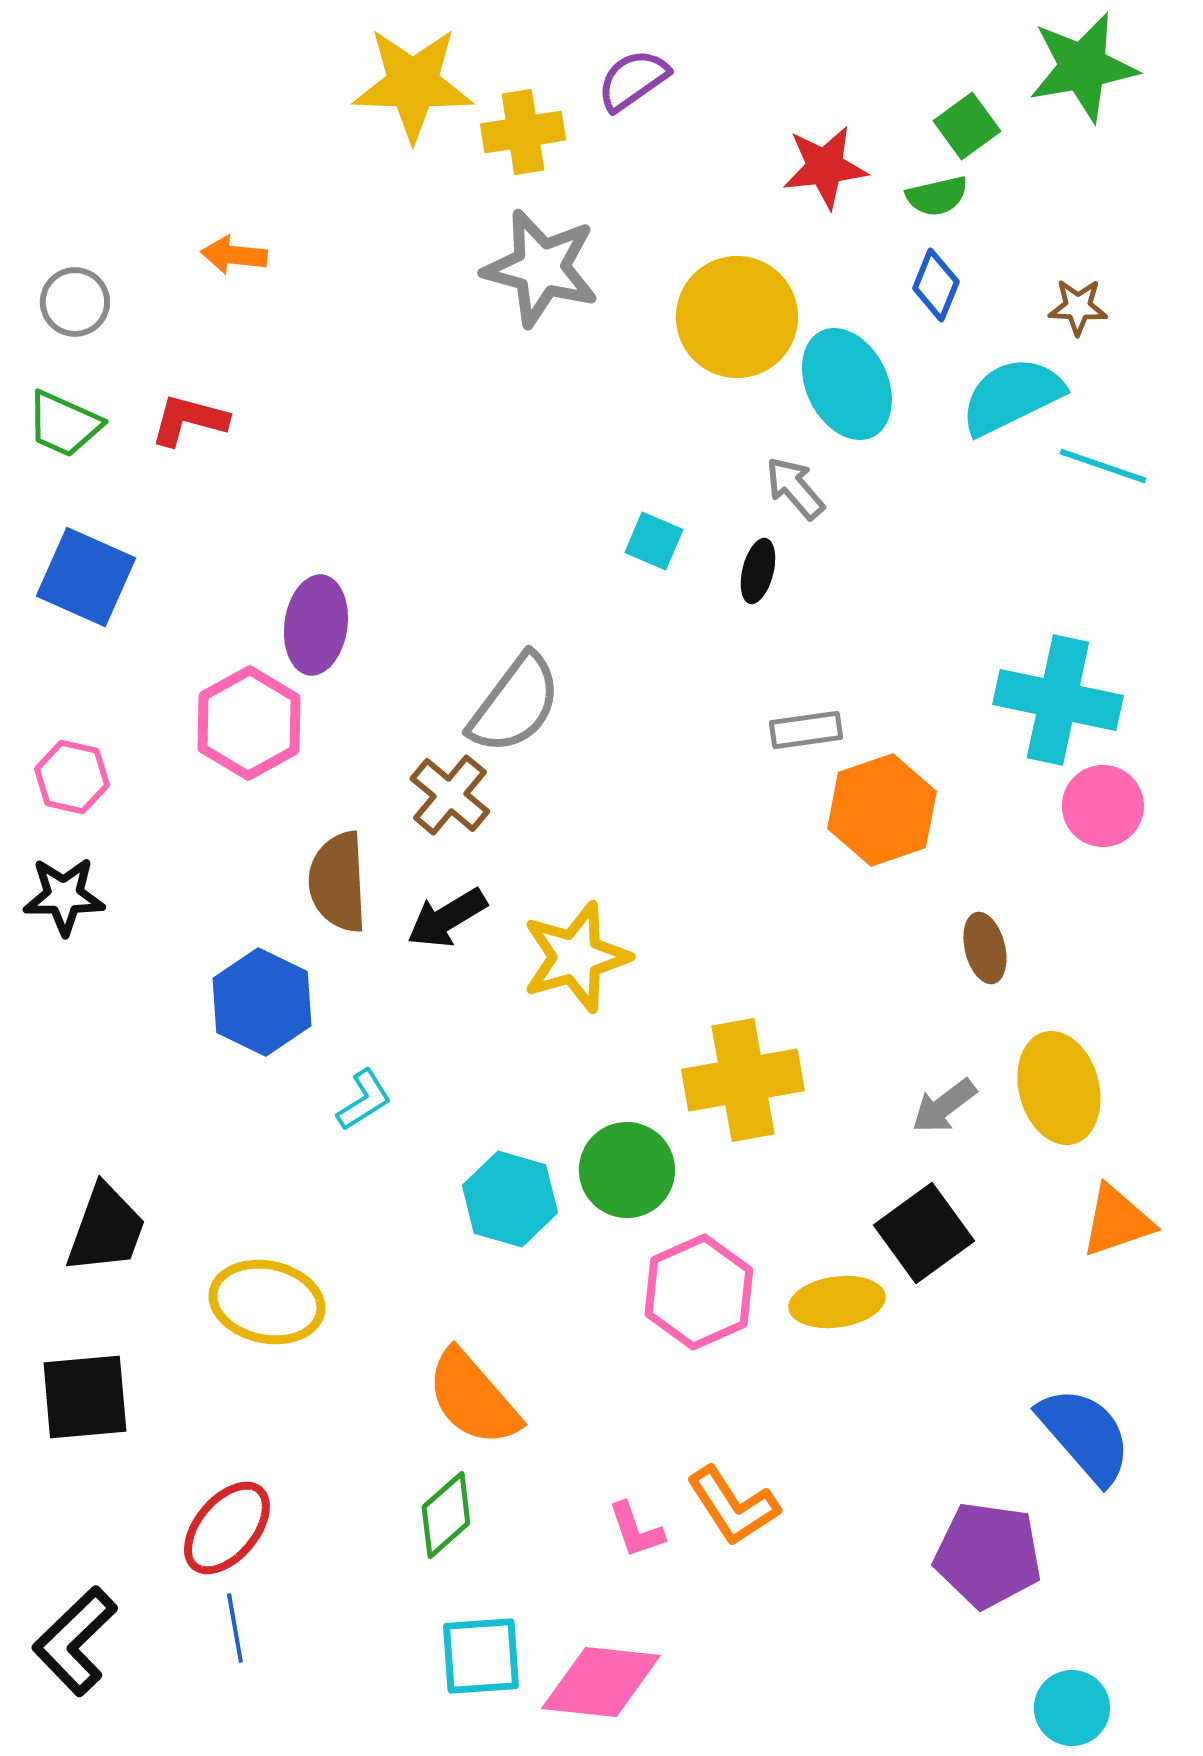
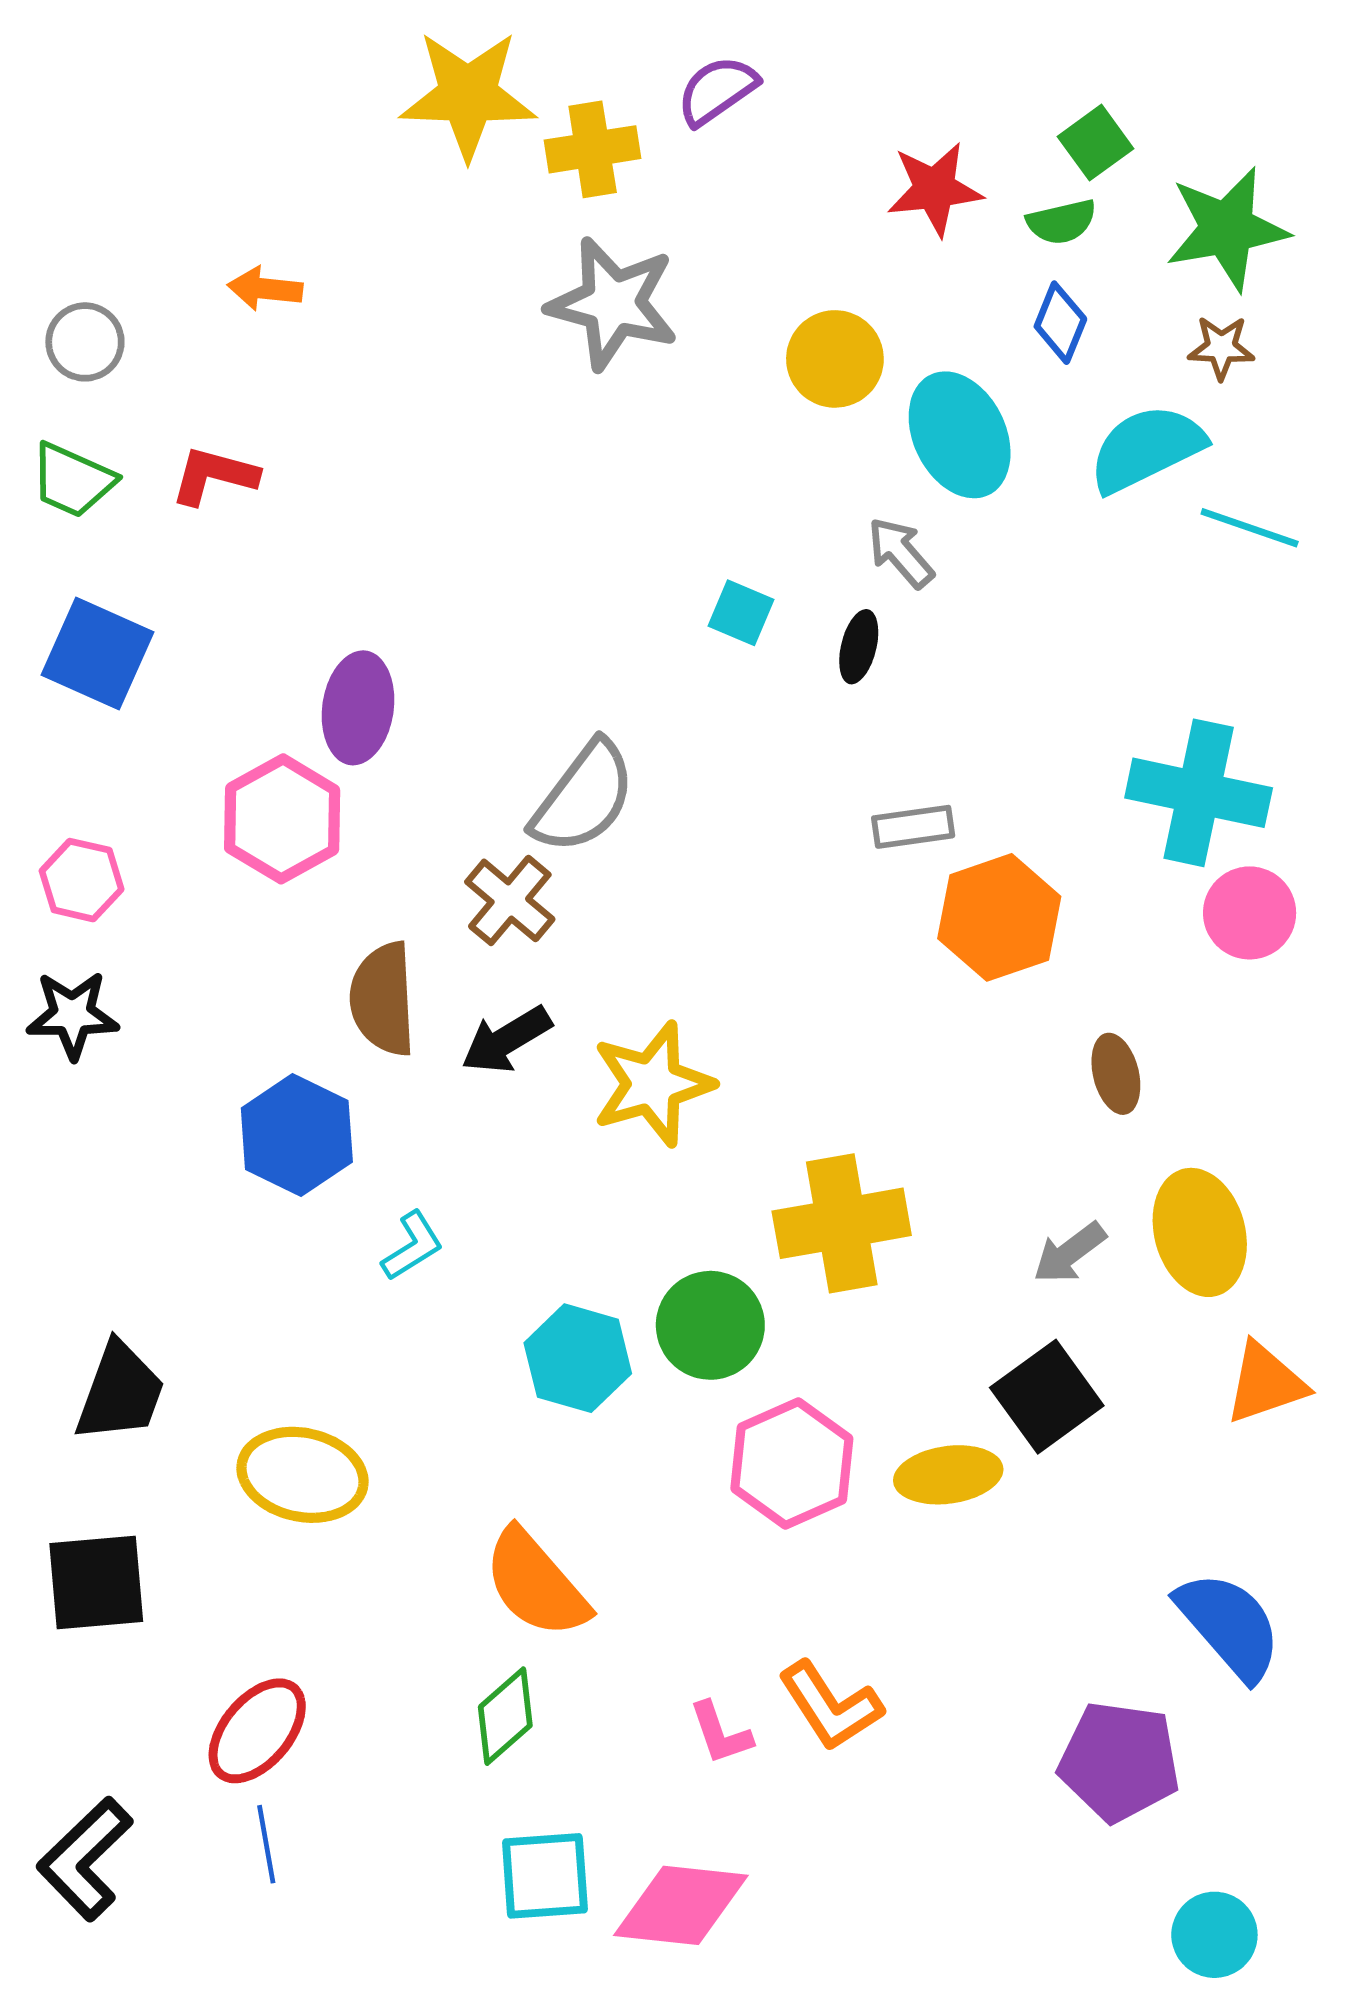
green star: (1083, 67) -> (1227, 229), moved
yellow circle: (737, 317) -> (835, 359), size x0.7

